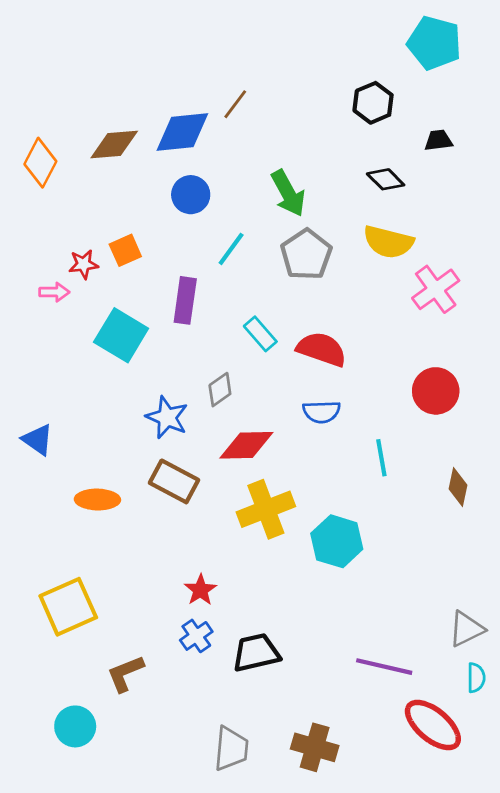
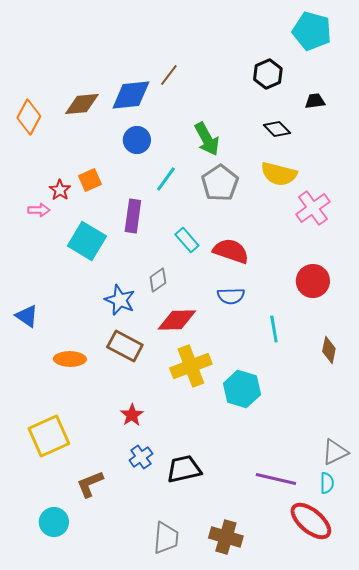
red star: (84, 264) -> (60, 190), turned -30
red star: (200, 590) -> (132, 415), moved
cyan semicircle: (476, 678) -> (327, 483), moved

